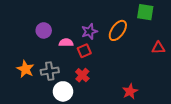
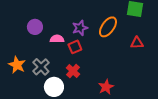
red triangle: (158, 48) -> (137, 43), moved
gray cross: (50, 71) -> (41, 67), turned -36
red star: (130, 91) -> (106, 87), moved

